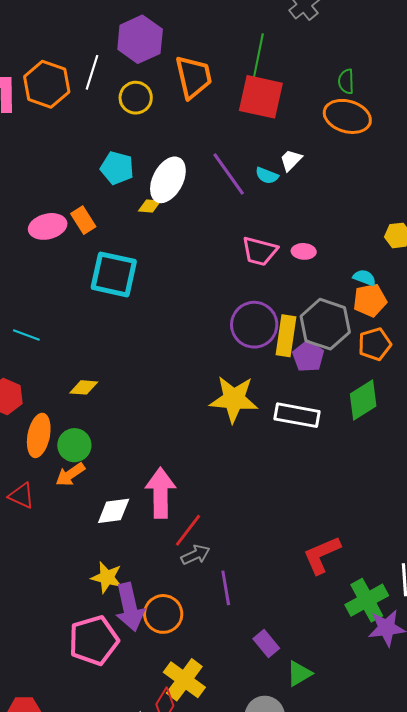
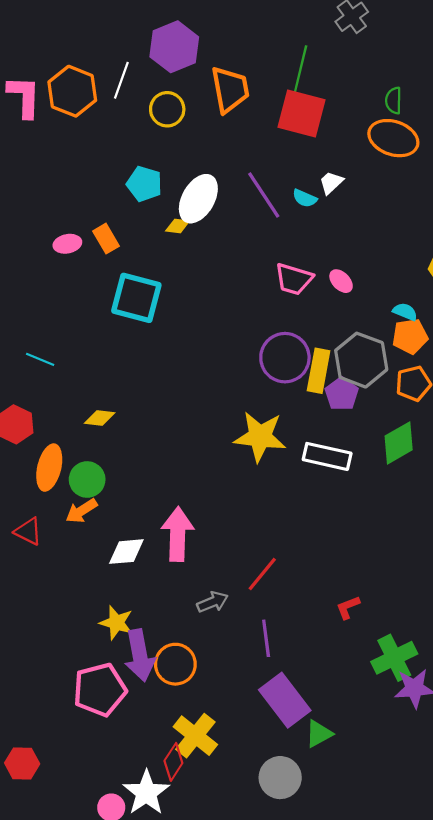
pink ellipse: (48, 226) -> (67, 244), size x0.7
pink ellipse: (304, 251) -> (341, 281), turned 40
red line: (188, 530) -> (262, 574), moved
red L-shape: (322, 555) -> (348, 607), size x0.6
purple line: (226, 588) -> (266, 638), moved
purple rectangle: (266, 644) -> (285, 700), size x1.8

